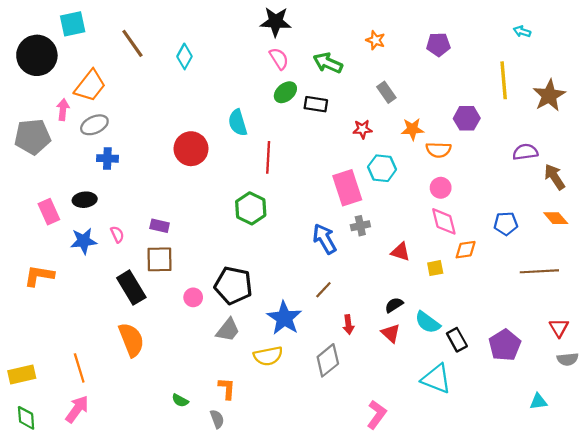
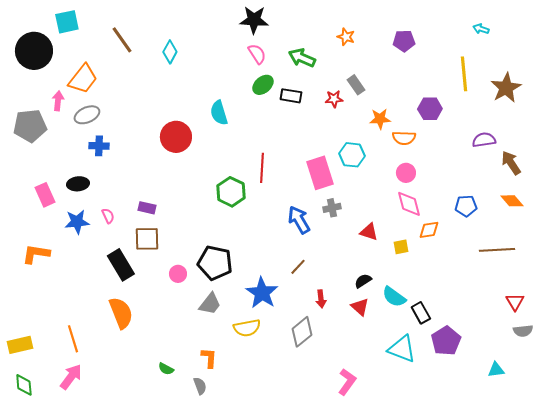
red star: (362, 129) -> (334, 99), moved
red line: (268, 157) -> (262, 168), moved
purple pentagon: (505, 345) -> (446, 341), moved

